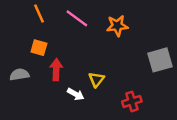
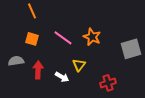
pink line: (77, 18) -> (63, 38), moved
orange star: (117, 26) -> (92, 37), moved, turned 30
red arrow: (56, 70) -> (38, 70), moved

